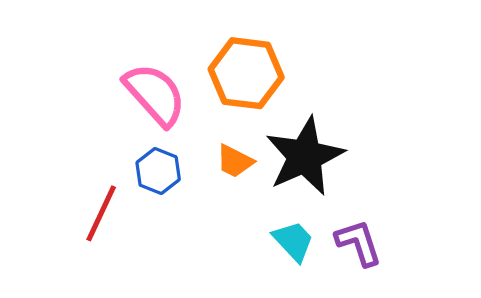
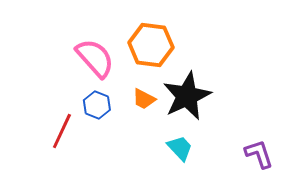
purple L-shape: (359, 243) -> (259, 154), moved

